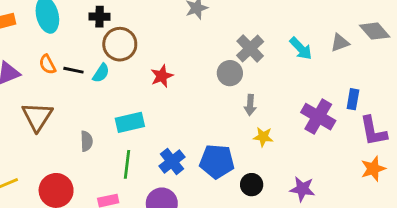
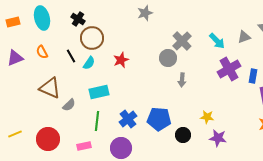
black cross: (100, 17) -> (78, 19), turned 32
black line: (73, 70) -> (71, 56), moved, turned 48
cyan semicircle: (101, 73) -> (89, 63), moved
brown triangle: (37, 117) -> (50, 88), moved, turned -40
purple cross: (318, 117) -> (229, 69), moved, turned 30
yellow star: (263, 137) -> (207, 117), moved
gray semicircle: (86, 141) -> (69, 105), turned 48

